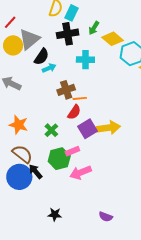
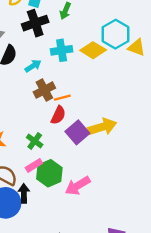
yellow diamond: (112, 39) -> (93, 50), moved
cyan arrow: (49, 68) -> (33, 66), moved
pink rectangle: (72, 151) -> (34, 165), moved
black arrow: (36, 172) -> (24, 193), turned 49

